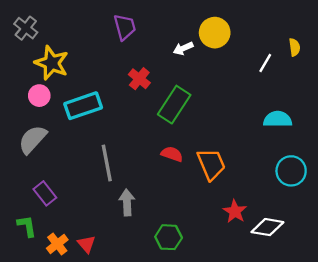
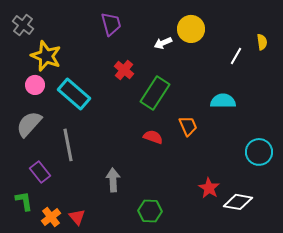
cyan rectangle: (83, 106) -> (74, 94), turned 60
cyan semicircle: (278, 119) -> (223, 101), moved
gray line: (107, 163) -> (68, 145), moved
orange trapezoid: (211, 164) -> (188, 126), moved, size x0.7

